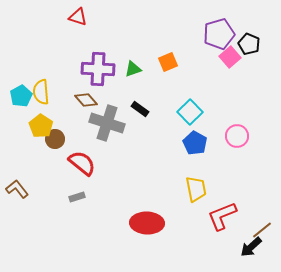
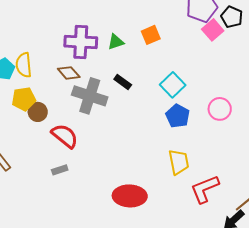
yellow pentagon: (41, 126) -> (24, 99), turned 30

